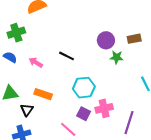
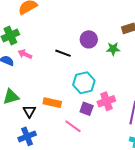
purple circle: (106, 40) -> (89, 39), moved
pink arrow: (36, 62) -> (25, 54), moved
orange rectangle: (43, 94) -> (52, 103), moved

